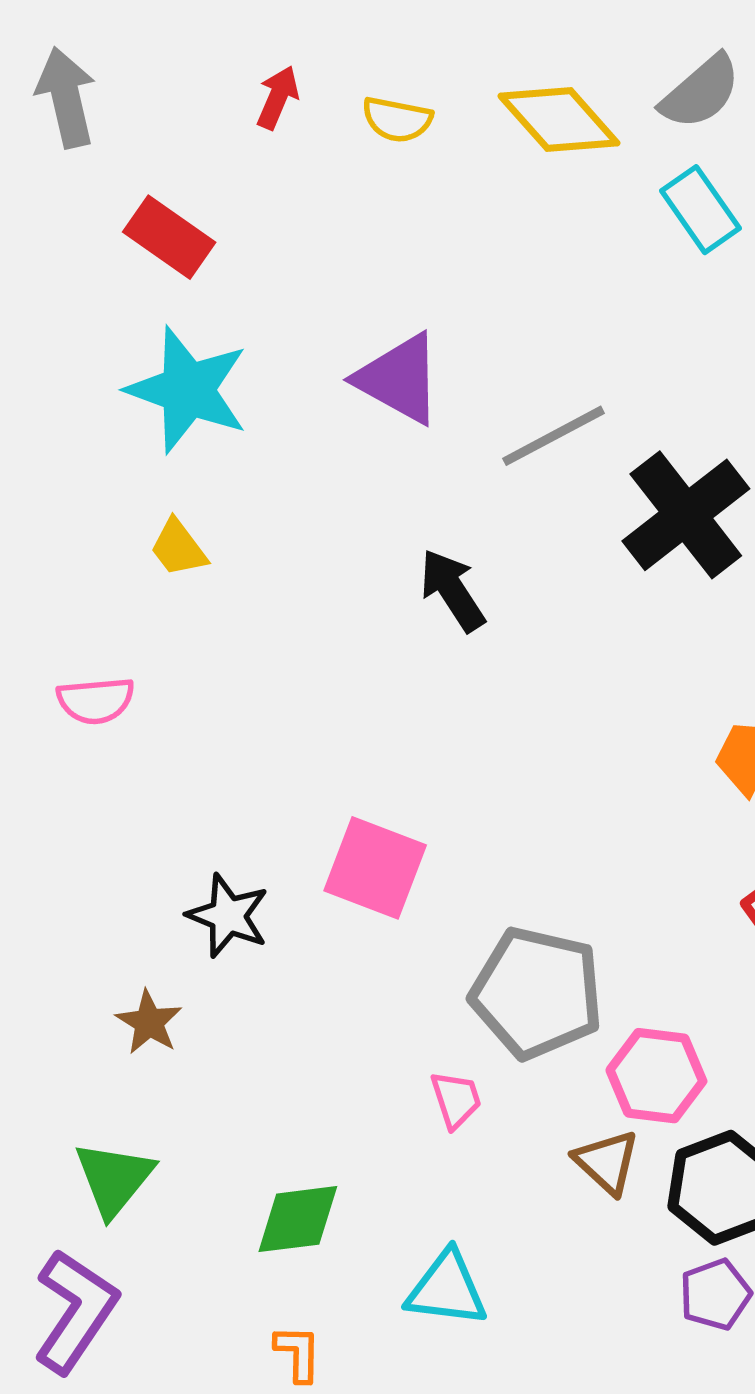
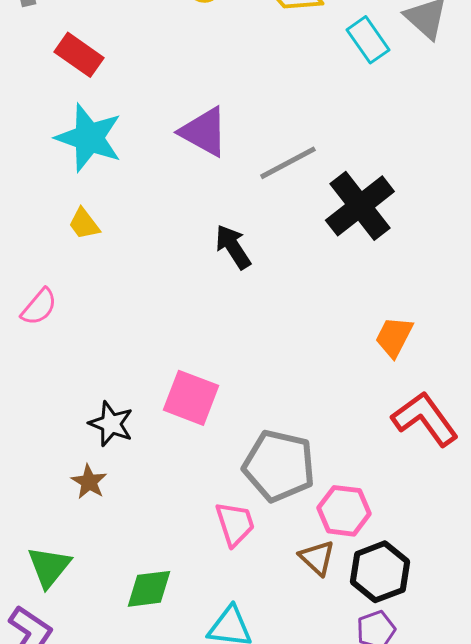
pink semicircle: (96, 701) -> (39, 307), turned -45
brown star: (149, 1022) -> (89, 482), moved
pink trapezoid: (456, 1100) -> (235, 524), size x1.4

